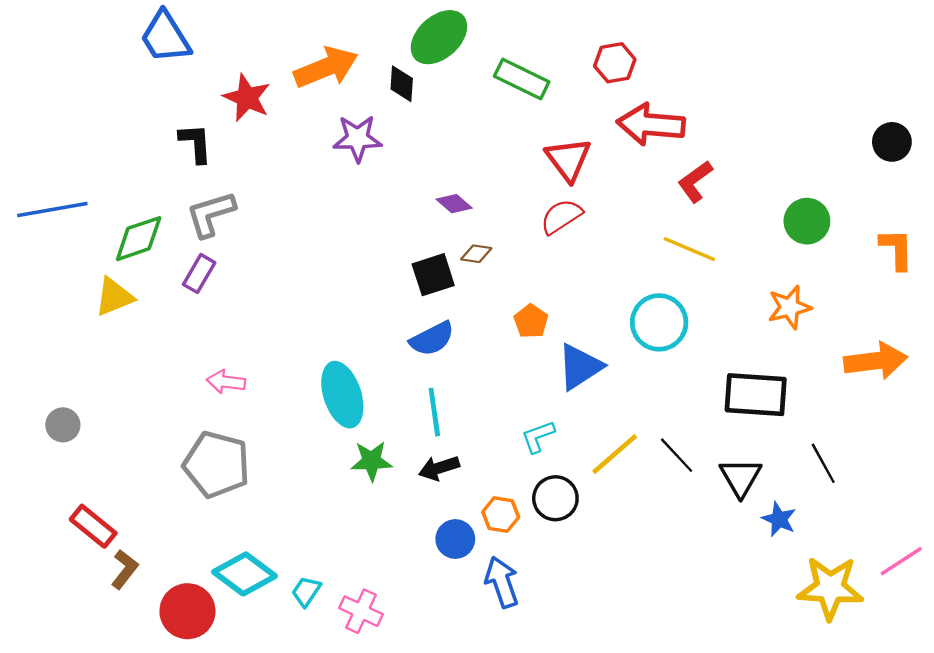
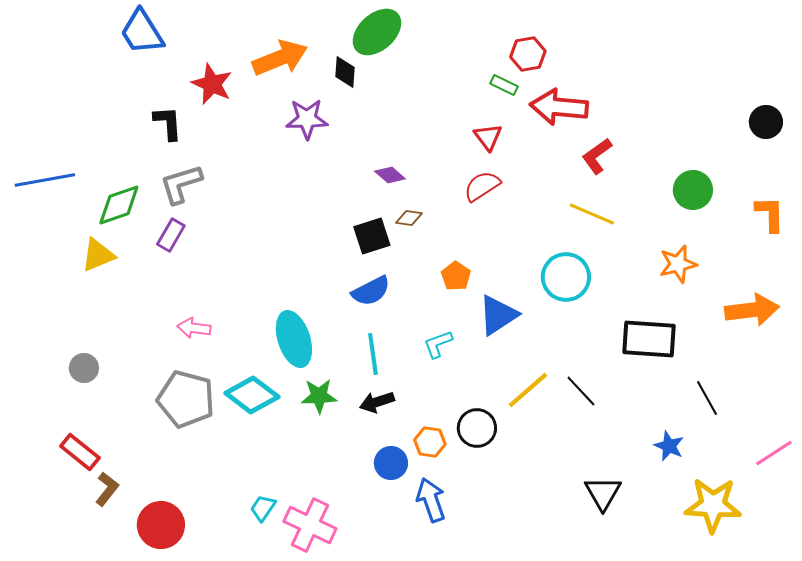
green rectangle: (522, 79) -> (504, 85), moved, size x0.6
red triangle: (568, 159) -> (488, 137), size x0.7
gray circle: (63, 425) -> (84, 368), moved
cyan L-shape: (538, 437) -> (438, 344), moved
black triangle: (741, 477) -> (603, 493), moved
pink line: (901, 561) -> (774, 453), moved
cyan diamond: (245, 574) -> (252, 395), moved
pink cross: (361, 611) -> (310, 525), size x1.4

